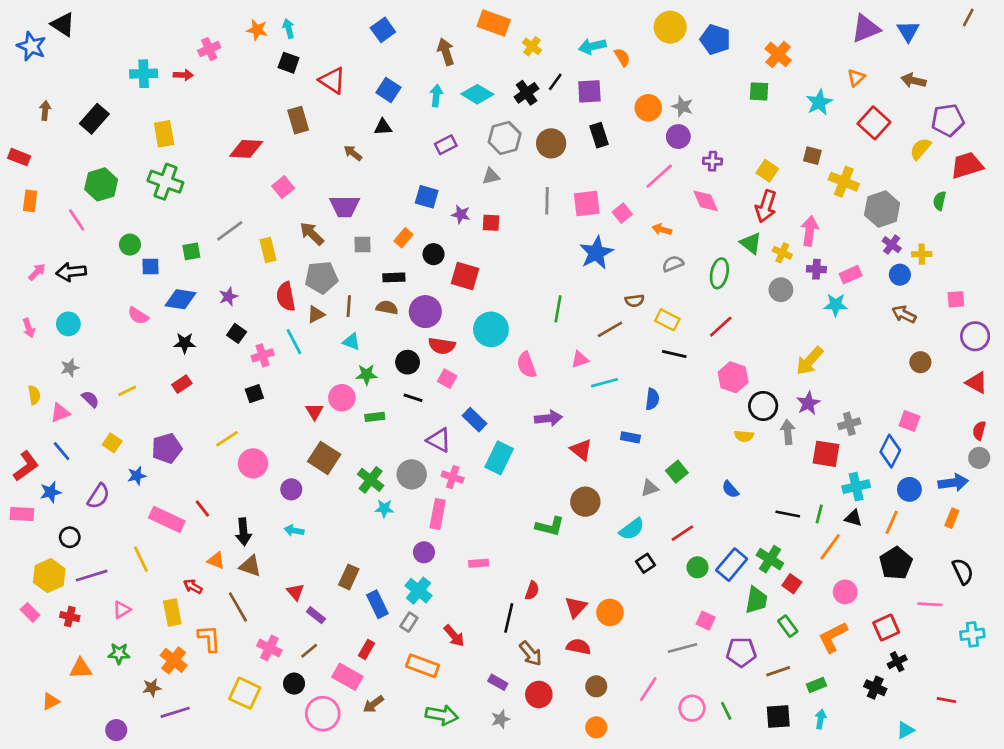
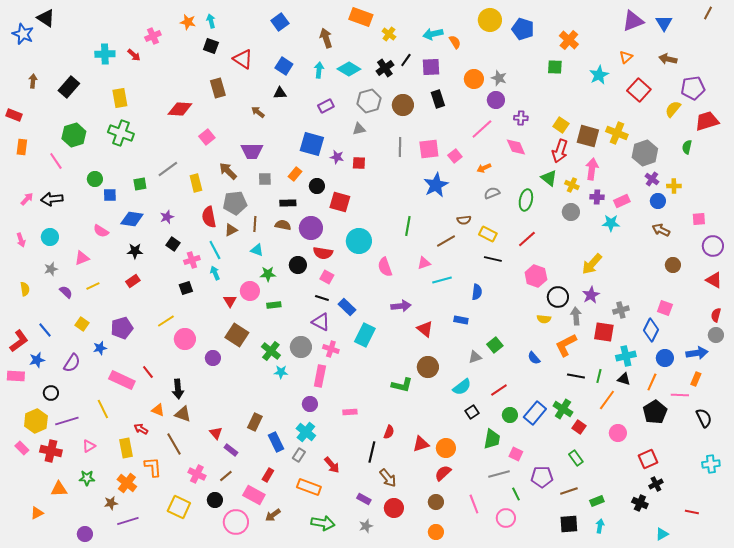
red arrow: (183, 75) -> (134, 55), turned 40
brown square: (812, 156) -> (588, 136), moved, size x1.6
blue square: (427, 197) -> (312, 144), size x1.4
orange arrow: (662, 230) -> (484, 168), turned -40
black line: (413, 398) -> (322, 298), moved
pink triangle: (60, 413) -> (82, 258), moved
cyan arrow: (294, 530) -> (215, 273), moved, turned 56
green trapezoid: (756, 600) -> (492, 439), moved
pink line: (930, 604) -> (680, 395), moved
red triangle: (576, 607) -> (421, 444), turned 30
red cross: (70, 617) -> (51, 451), size x1.5
orange L-shape: (833, 637) -> (566, 345), moved
red semicircle: (578, 647) -> (443, 473), moved, turned -54
pink line: (648, 689) -> (474, 504), turned -54
green line: (726, 711) -> (516, 494), moved

